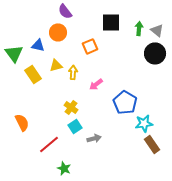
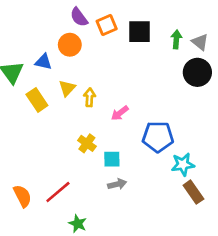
orange square: (90, 46) -> (107, 25), moved
yellow triangle: (56, 65) -> (67, 88), turned -32
blue pentagon: (125, 102) -> (158, 137), turned -30
orange semicircle: (22, 122) -> (22, 196), moved
cyan square: (75, 126) -> (112, 159), moved, turned 32

